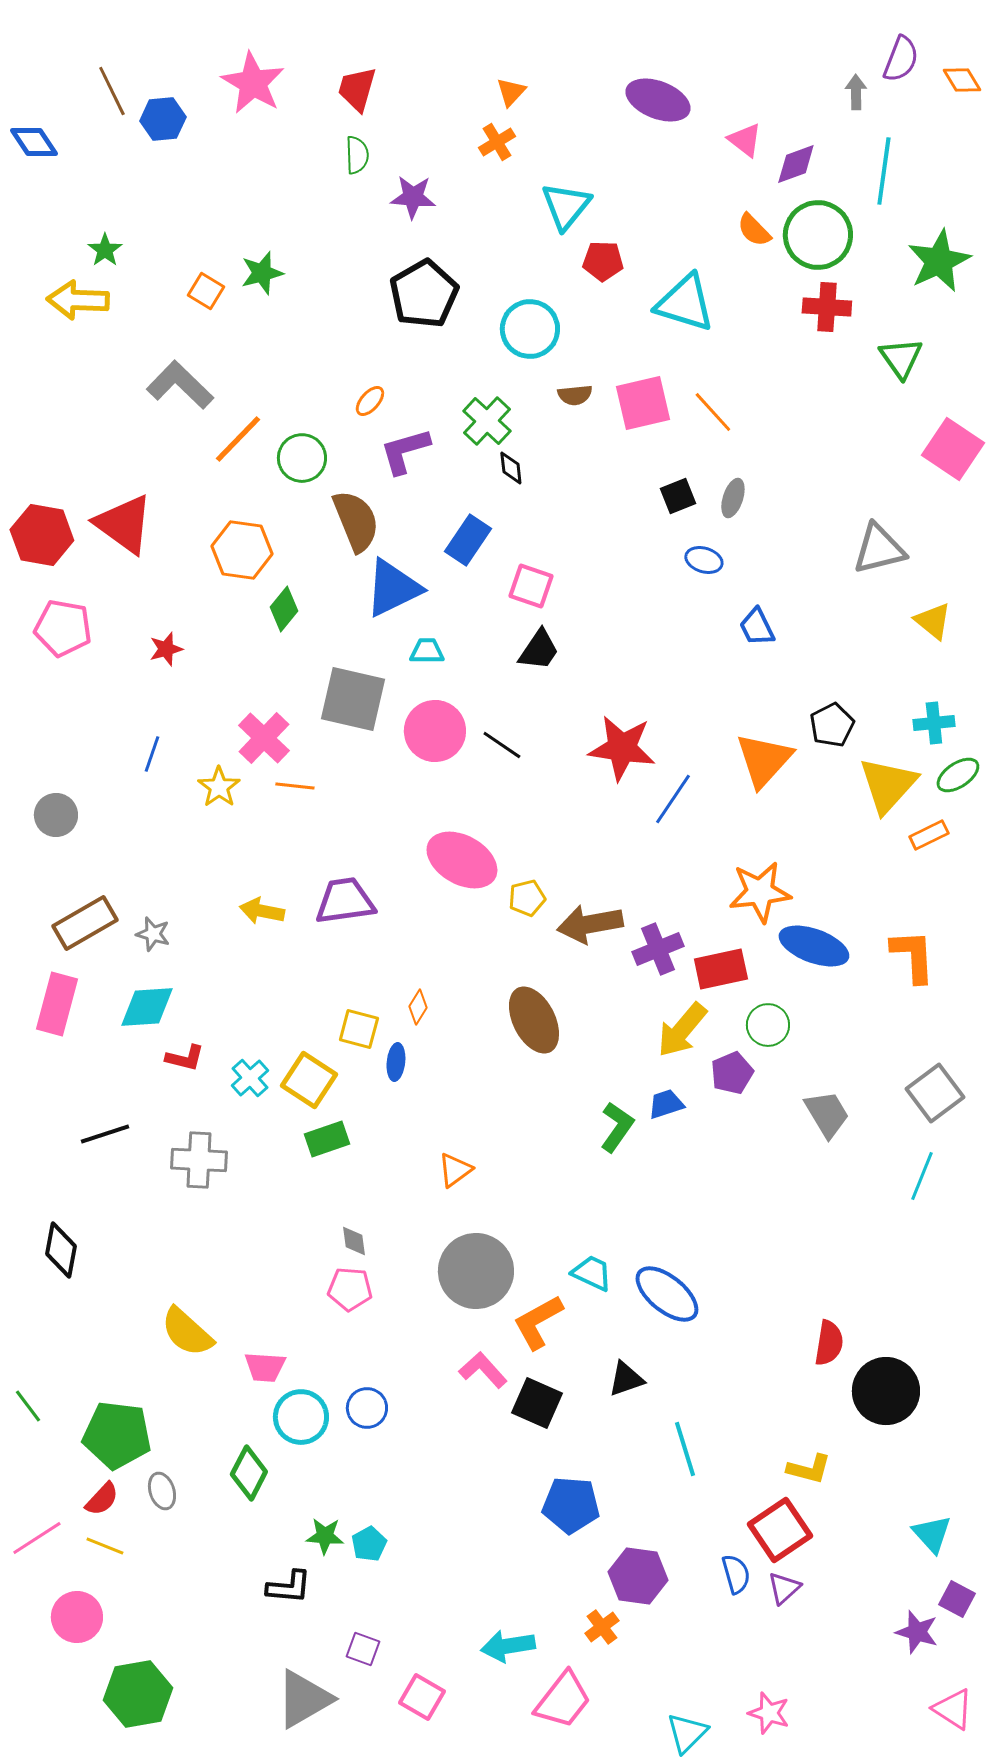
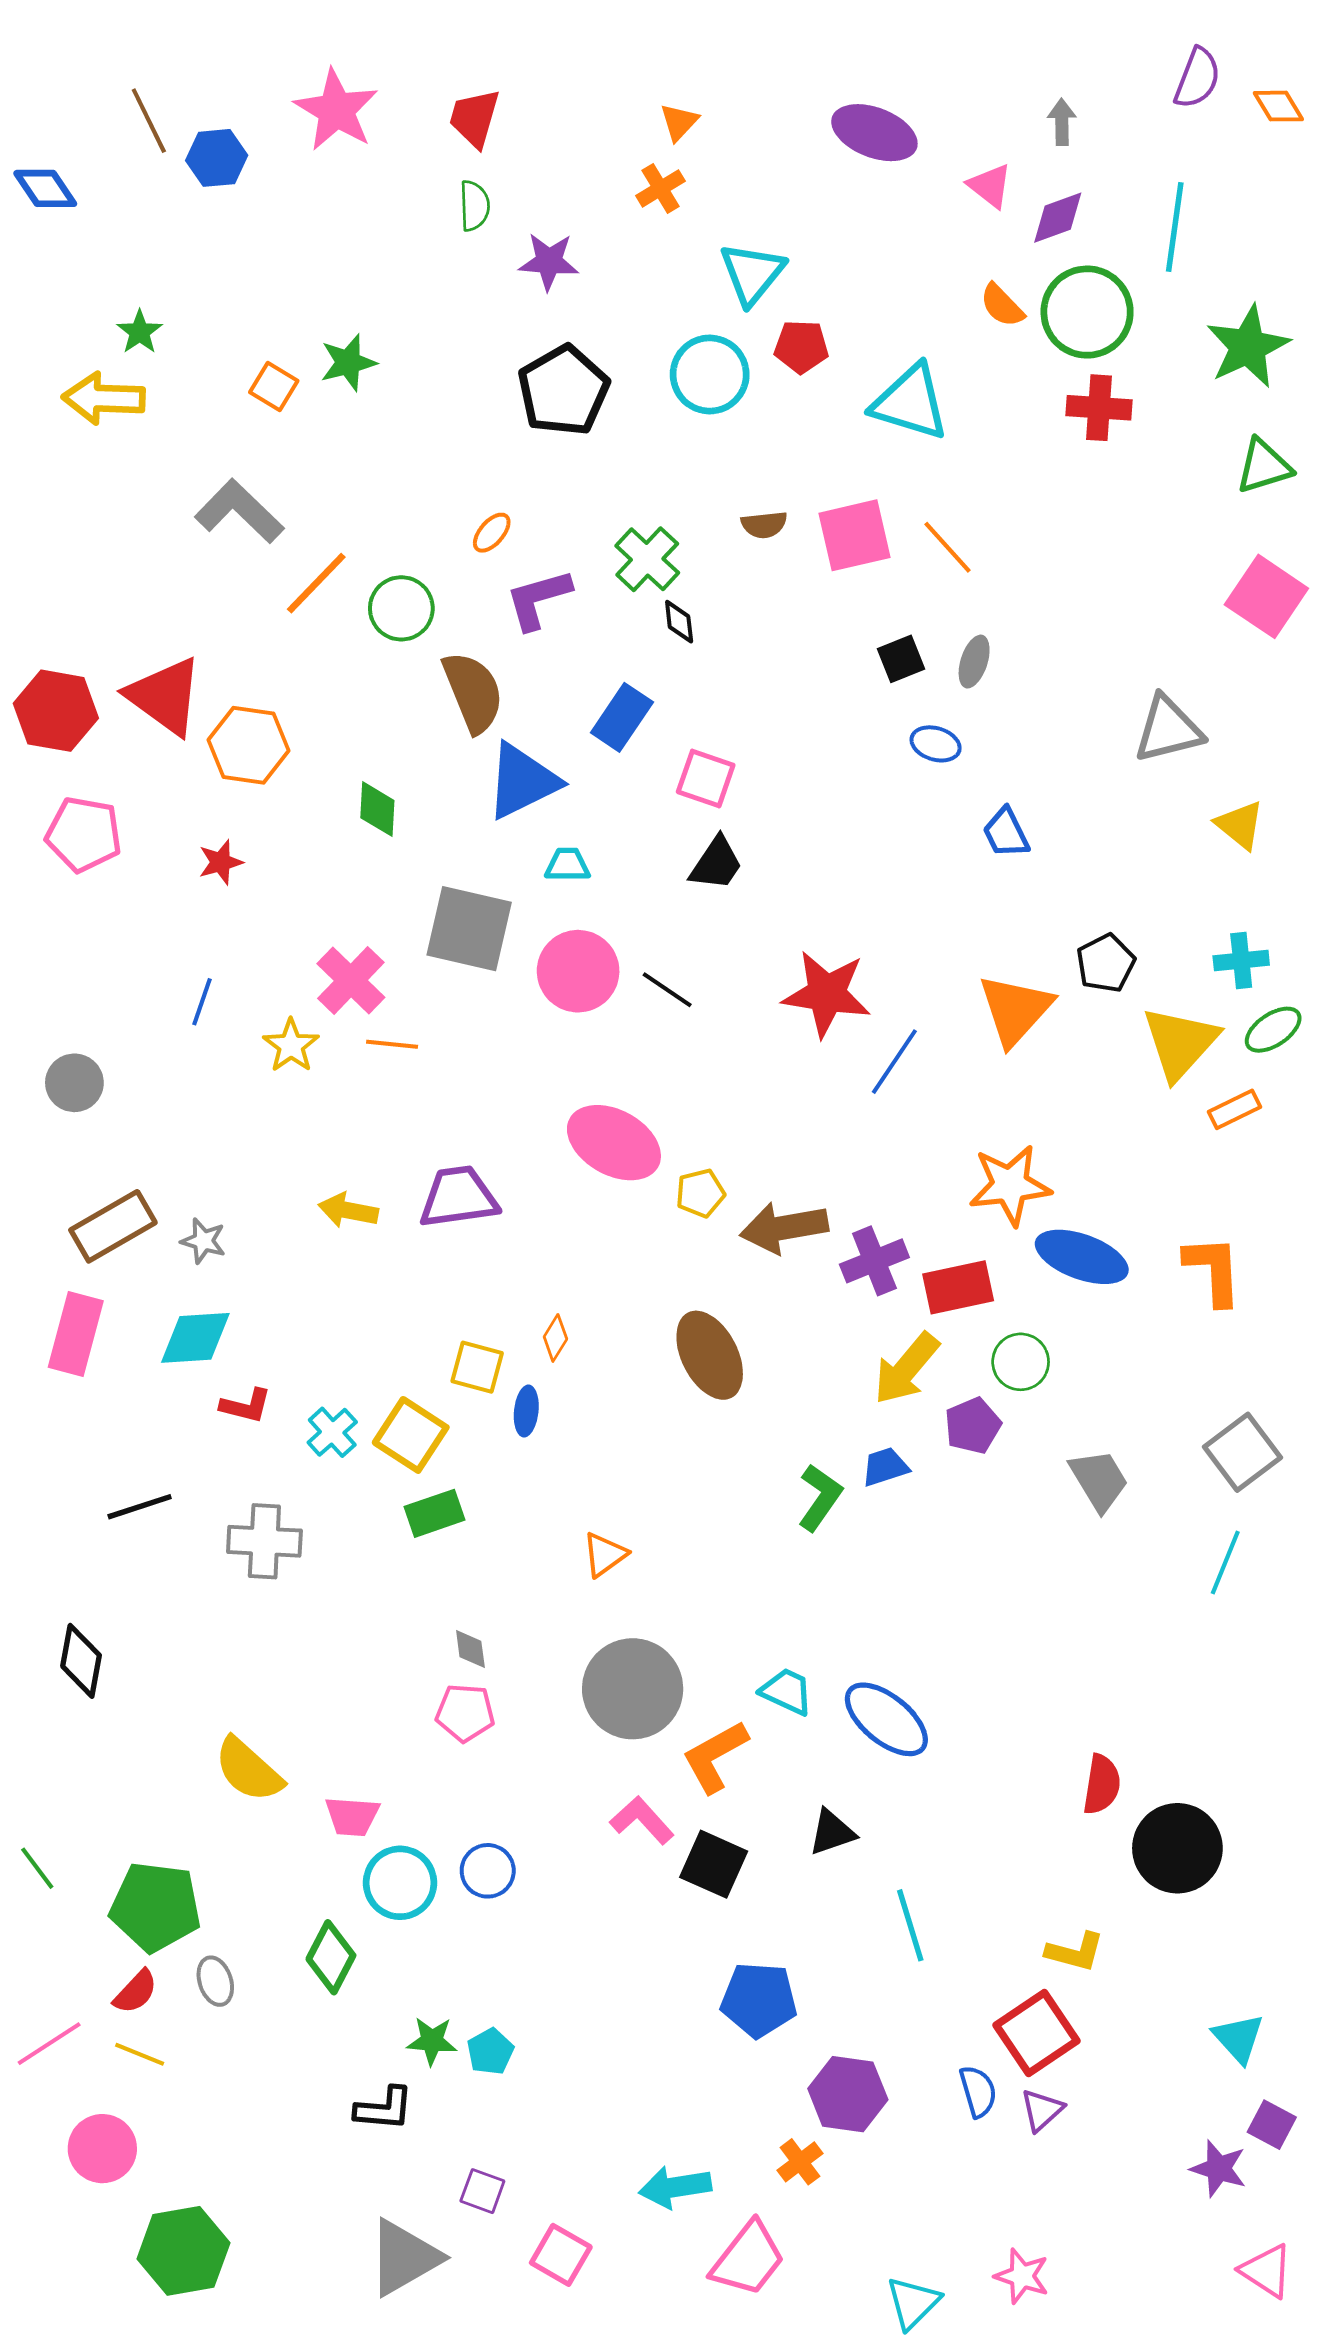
gray arrow: (856, 92) -> (1062, 122), moved
cyan circle: (530, 329) -> (710, 374), moved
green triangle: (901, 358) -> (1264, 466), moved, turned 48
orange hexagon: (242, 550) -> (249, 745), moved
green diamond: (284, 609) -> (377, 809), turned -36

